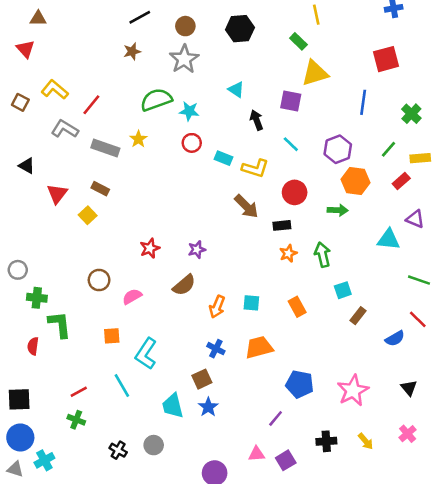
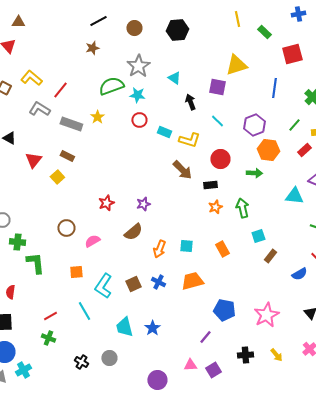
green rectangle: (298, 41) -> (264, 32), moved
gray star: (184, 59) -> (138, 66), moved
red semicircle: (33, 346) -> (10, 292), moved
brown square: (202, 379) -> (133, 284), moved

